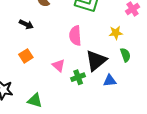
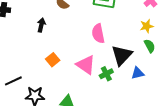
black arrow: (26, 24) -> (41, 25), moved, turned -96
yellow star: (116, 33) -> (147, 26), moved
pink triangle: (59, 65) -> (86, 65), size x1.5

